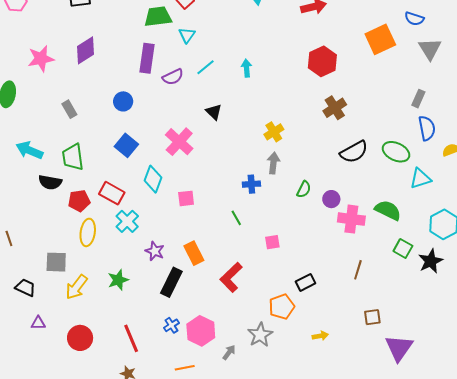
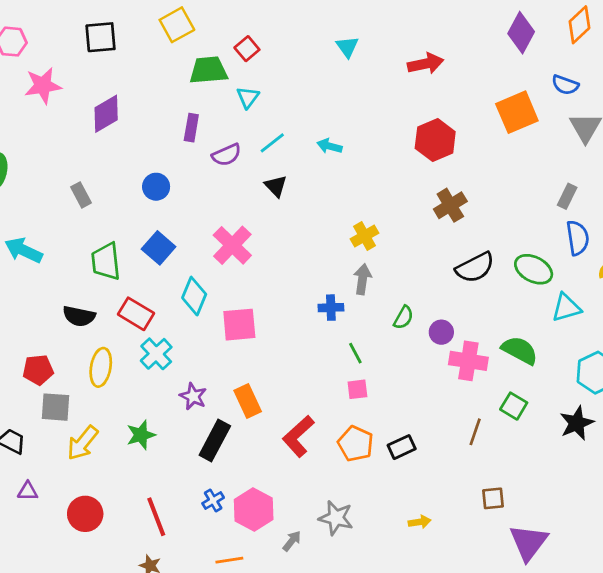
purple rectangle: (147, 58) -> (191, 128), size x0.7
pink star: (41, 59) -> (43, 86), moved
cyan arrow: (247, 68) -> (329, 146), turned -72
black triangle: (214, 112) -> (276, 186), moved
green trapezoid: (73, 157) -> (106, 261), moved
black semicircle: (50, 182) -> (79, 316), moved
pink square: (186, 198) -> (239, 325), size x1.5
red pentagon: (79, 201) -> (38, 370), moved
green line: (236, 218) -> (355, 353), moved
green square: (403, 249) -> (514, 406), moved
orange pentagon: (282, 307) -> (356, 444), moved, turned -30
gray star: (260, 335) -> (336, 518), turned -30

